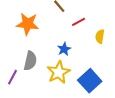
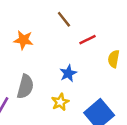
orange star: (28, 24) -> (23, 40), size x0.7
yellow star: (59, 72) -> (60, 102), size x0.6

